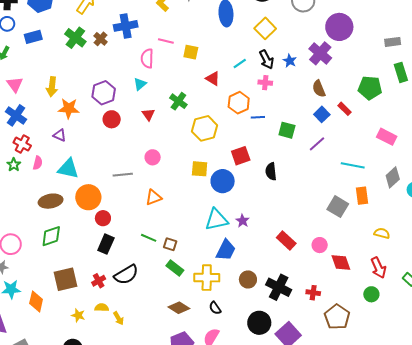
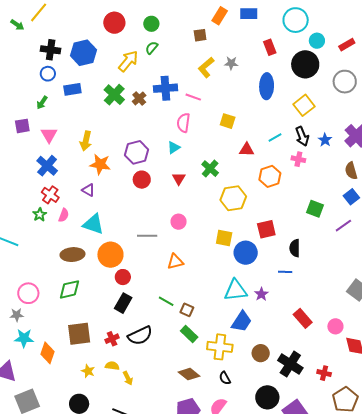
pink line: (166, 41) -> (193, 97), moved
red triangle: (213, 79) -> (247, 150), turned -35
blue line: (258, 117) -> (285, 272), moved

